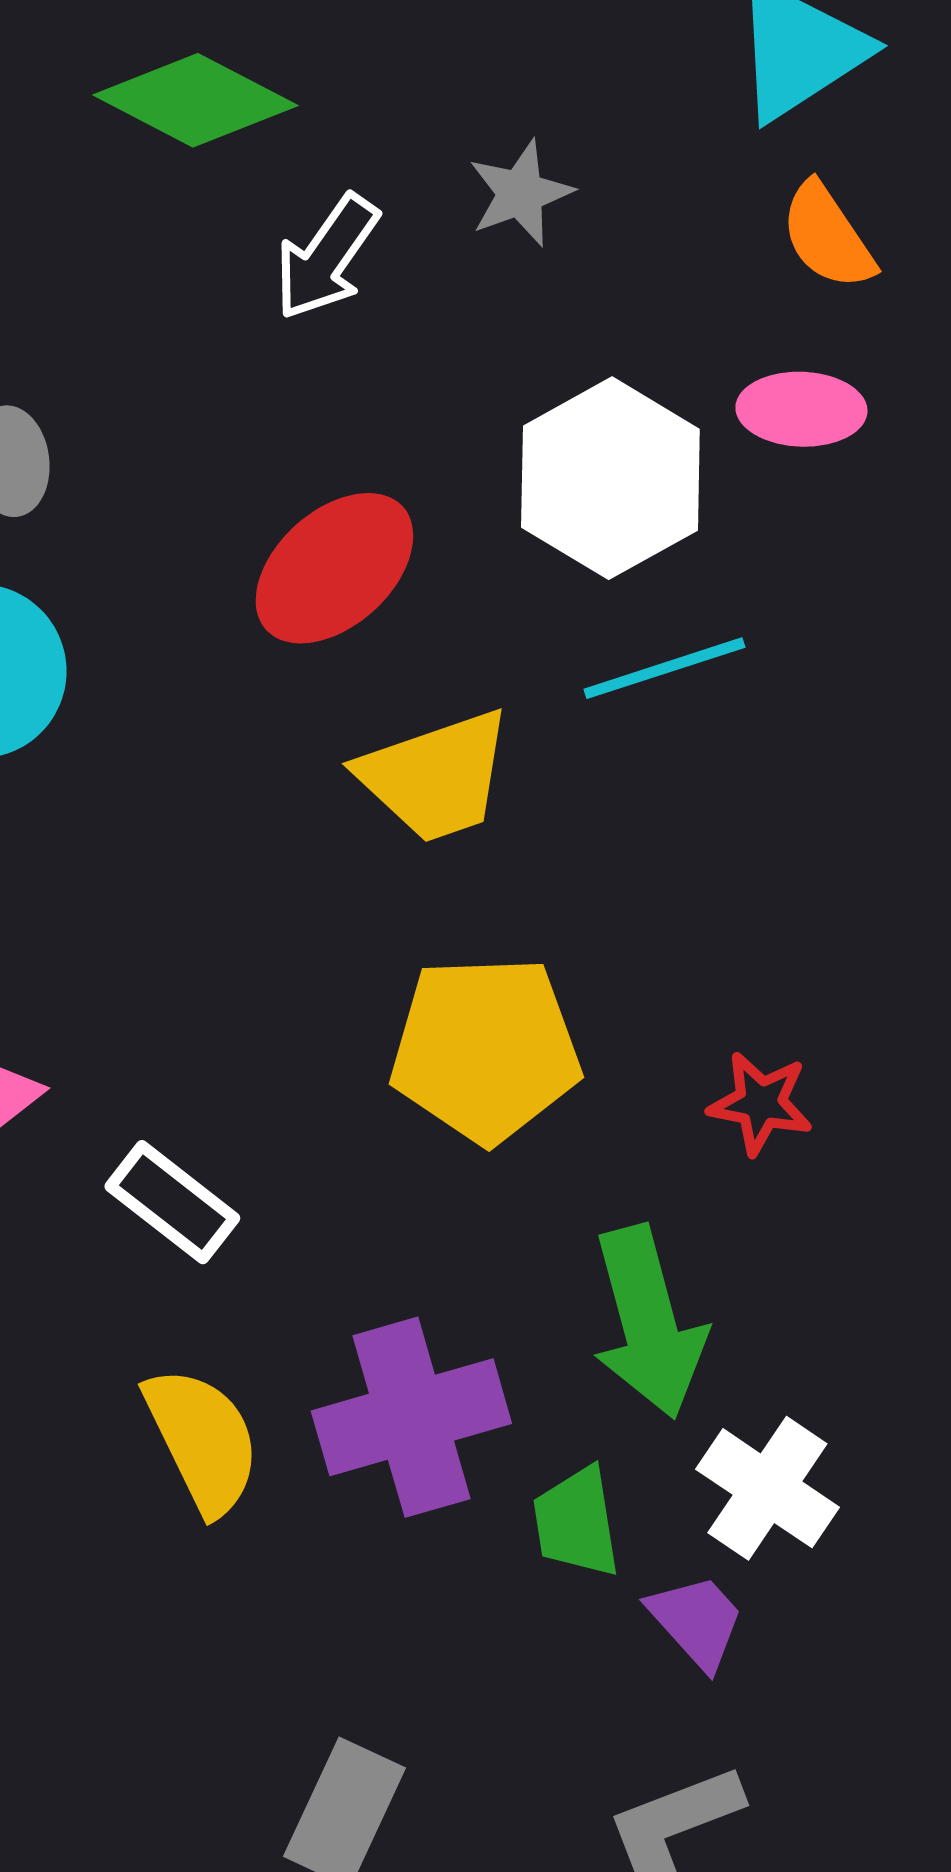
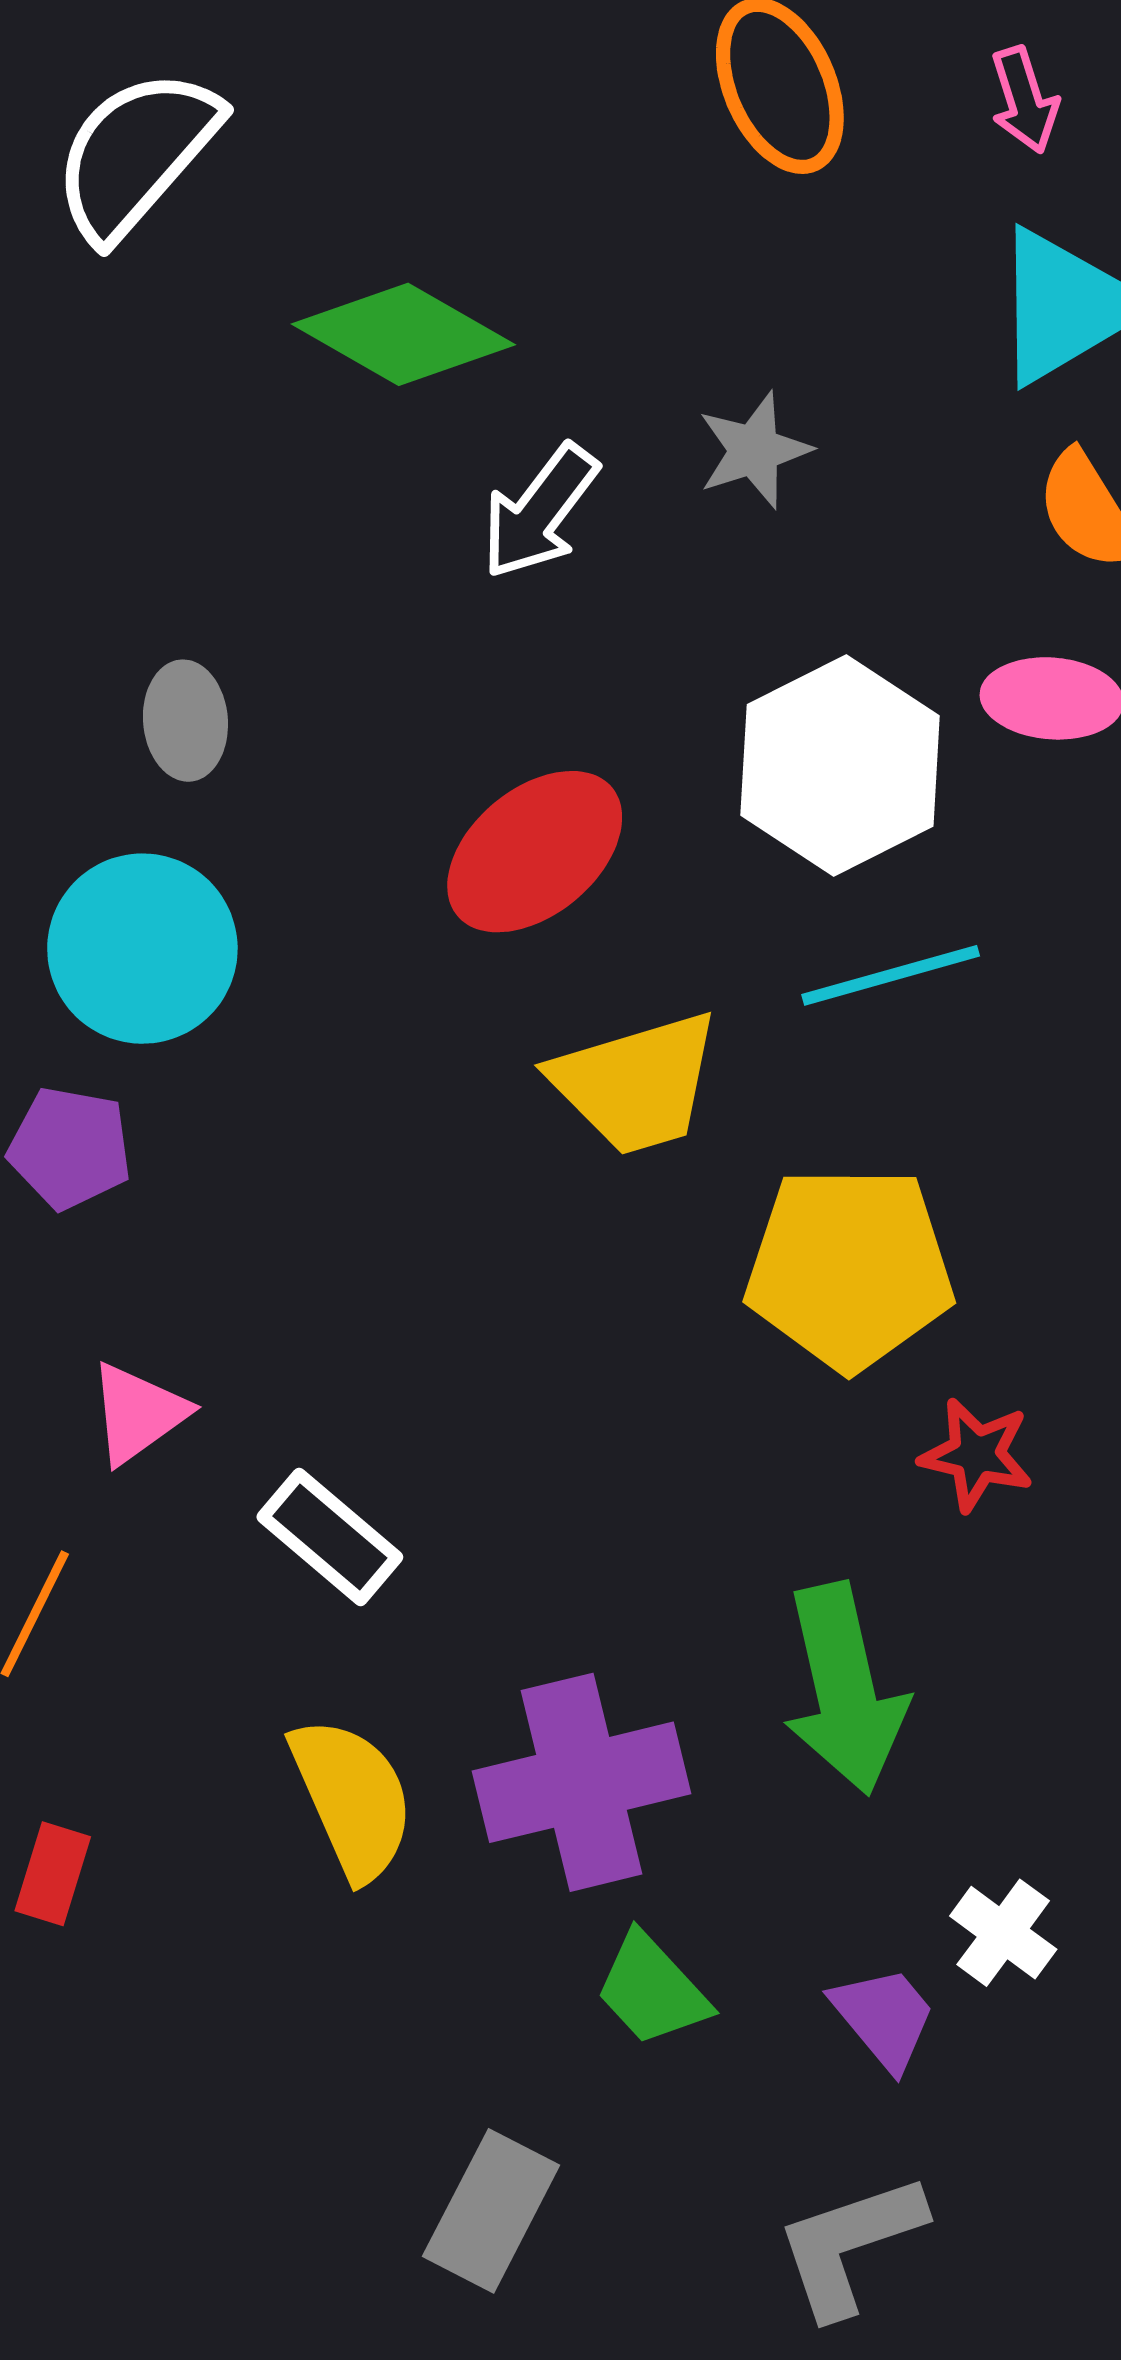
yellow pentagon: (485, 1049) -> (849, 1268), moved
white cross: (767, 1488) -> (1003, 1933), moved, size x0.7
green trapezoid: (576, 1522) -> (652, 1990), moved, turned -36

